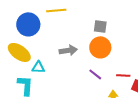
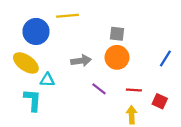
purple line: (95, 74) -> (99, 89), moved
red line: (123, 75) -> (134, 90), moved

